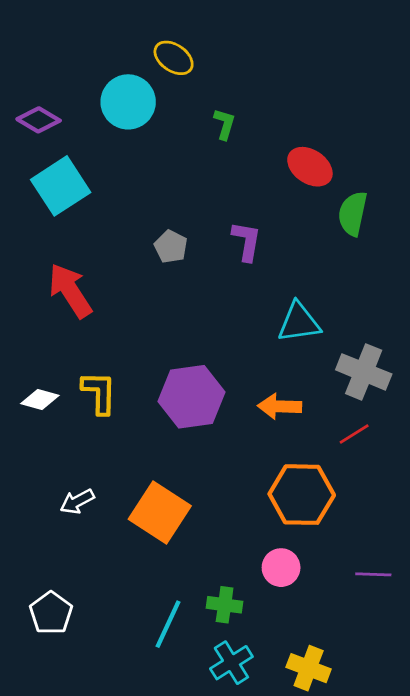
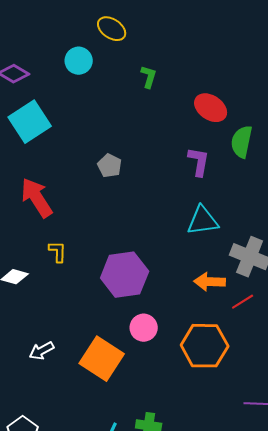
cyan circle: (128, 102) -> (79, 61), size x0.7
purple L-shape: (247, 241) -> (199, 162), moved
yellow L-shape: (99, 393) -> (58, 252), moved, size x0.7
orange arrow: (280, 406) -> (210, 282), moved
pink circle: (281, 568) -> (144, 328), moved

